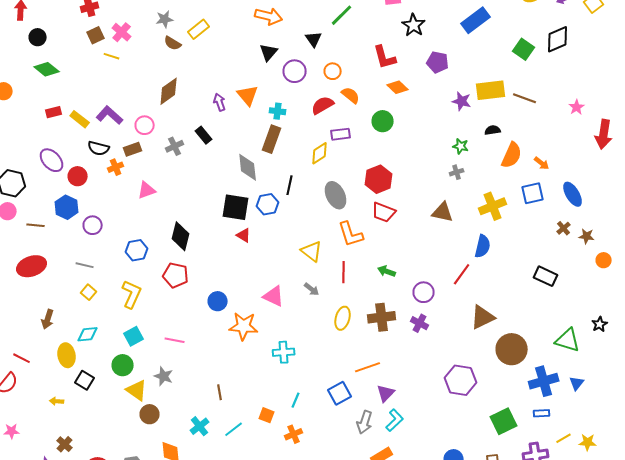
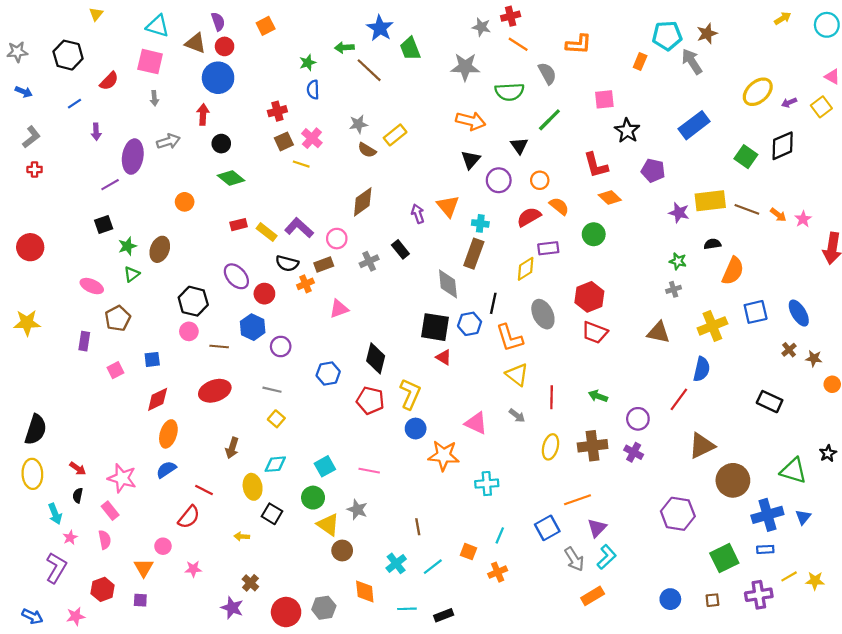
orange arrow: (542, 163) -> (778, 215), moved
orange L-shape: (351, 234) -> (509, 338), moved
yellow L-shape: (132, 294) -> (410, 394), moved
gray arrow: (365, 422) -> (574, 559), turned -50

